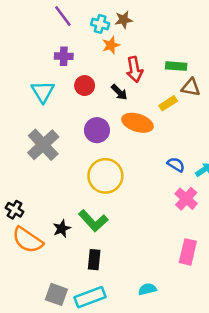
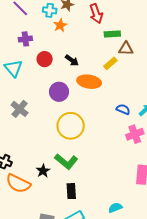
red arrow: (135, 69) -> (96, 14), moved
gray cross: (43, 145) -> (20, 109), size x0.7
pink cross: (186, 199) -> (135, 134), turned 36

